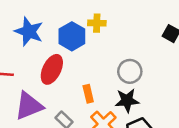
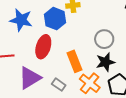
orange rectangle: (88, 94) -> (74, 61), size x1.5

